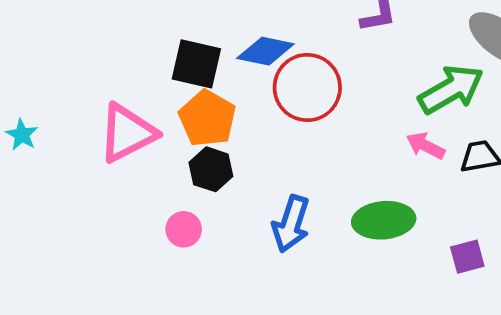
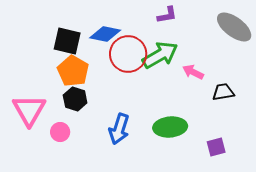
green arrow: (451, 89) -> (160, 55), moved
pink triangle: (127, 133) -> (29, 110), moved, turned -33
pink arrow: (425, 146) -> (193, 72), moved

